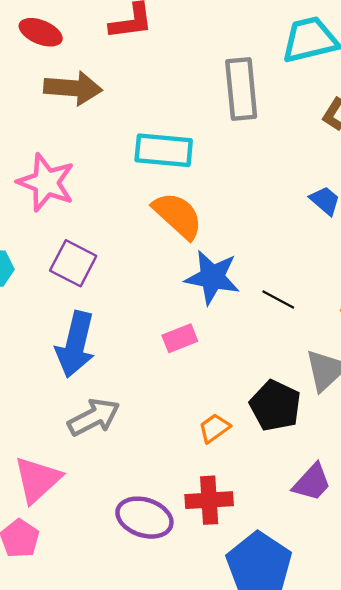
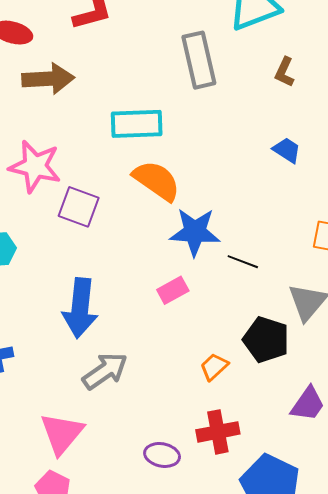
purple square: (73, 263) -> (79, 207), moved
black line: (278, 299) -> (243, 262), moved
purple ellipse: (144, 518) -> (162, 455), size x0.7

